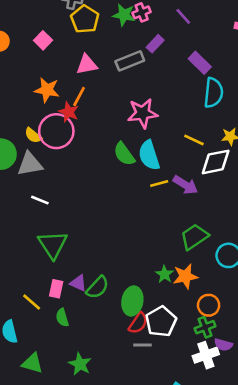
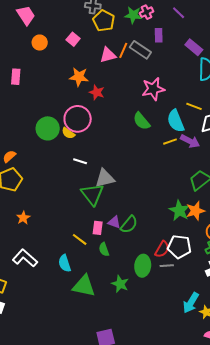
purple rectangle: (155, 44) -> (159, 35), turned -40
gray rectangle: (130, 61) -> (140, 50), turned 60
orange line: (79, 96) -> (123, 50), moved
pink circle: (56, 131) -> (78, 119), moved
yellow semicircle: (33, 135) -> (68, 133), moved
cyan semicircle: (149, 155) -> (176, 121), moved
gray triangle: (30, 164) -> (105, 178), moved
green star: (164, 274) -> (179, 211), size x1.5
green ellipse: (132, 301) -> (143, 266), moved
white pentagon: (161, 321) -> (179, 247), turned -30
green triangle: (32, 363) -> (84, 286), size x1.4

